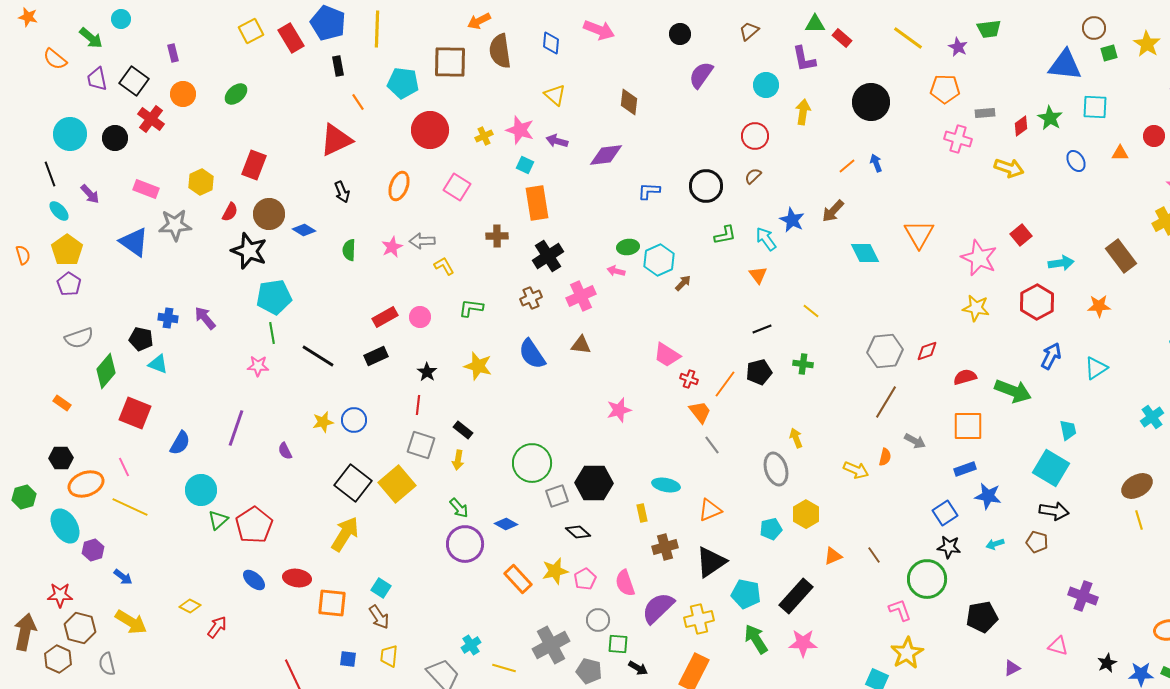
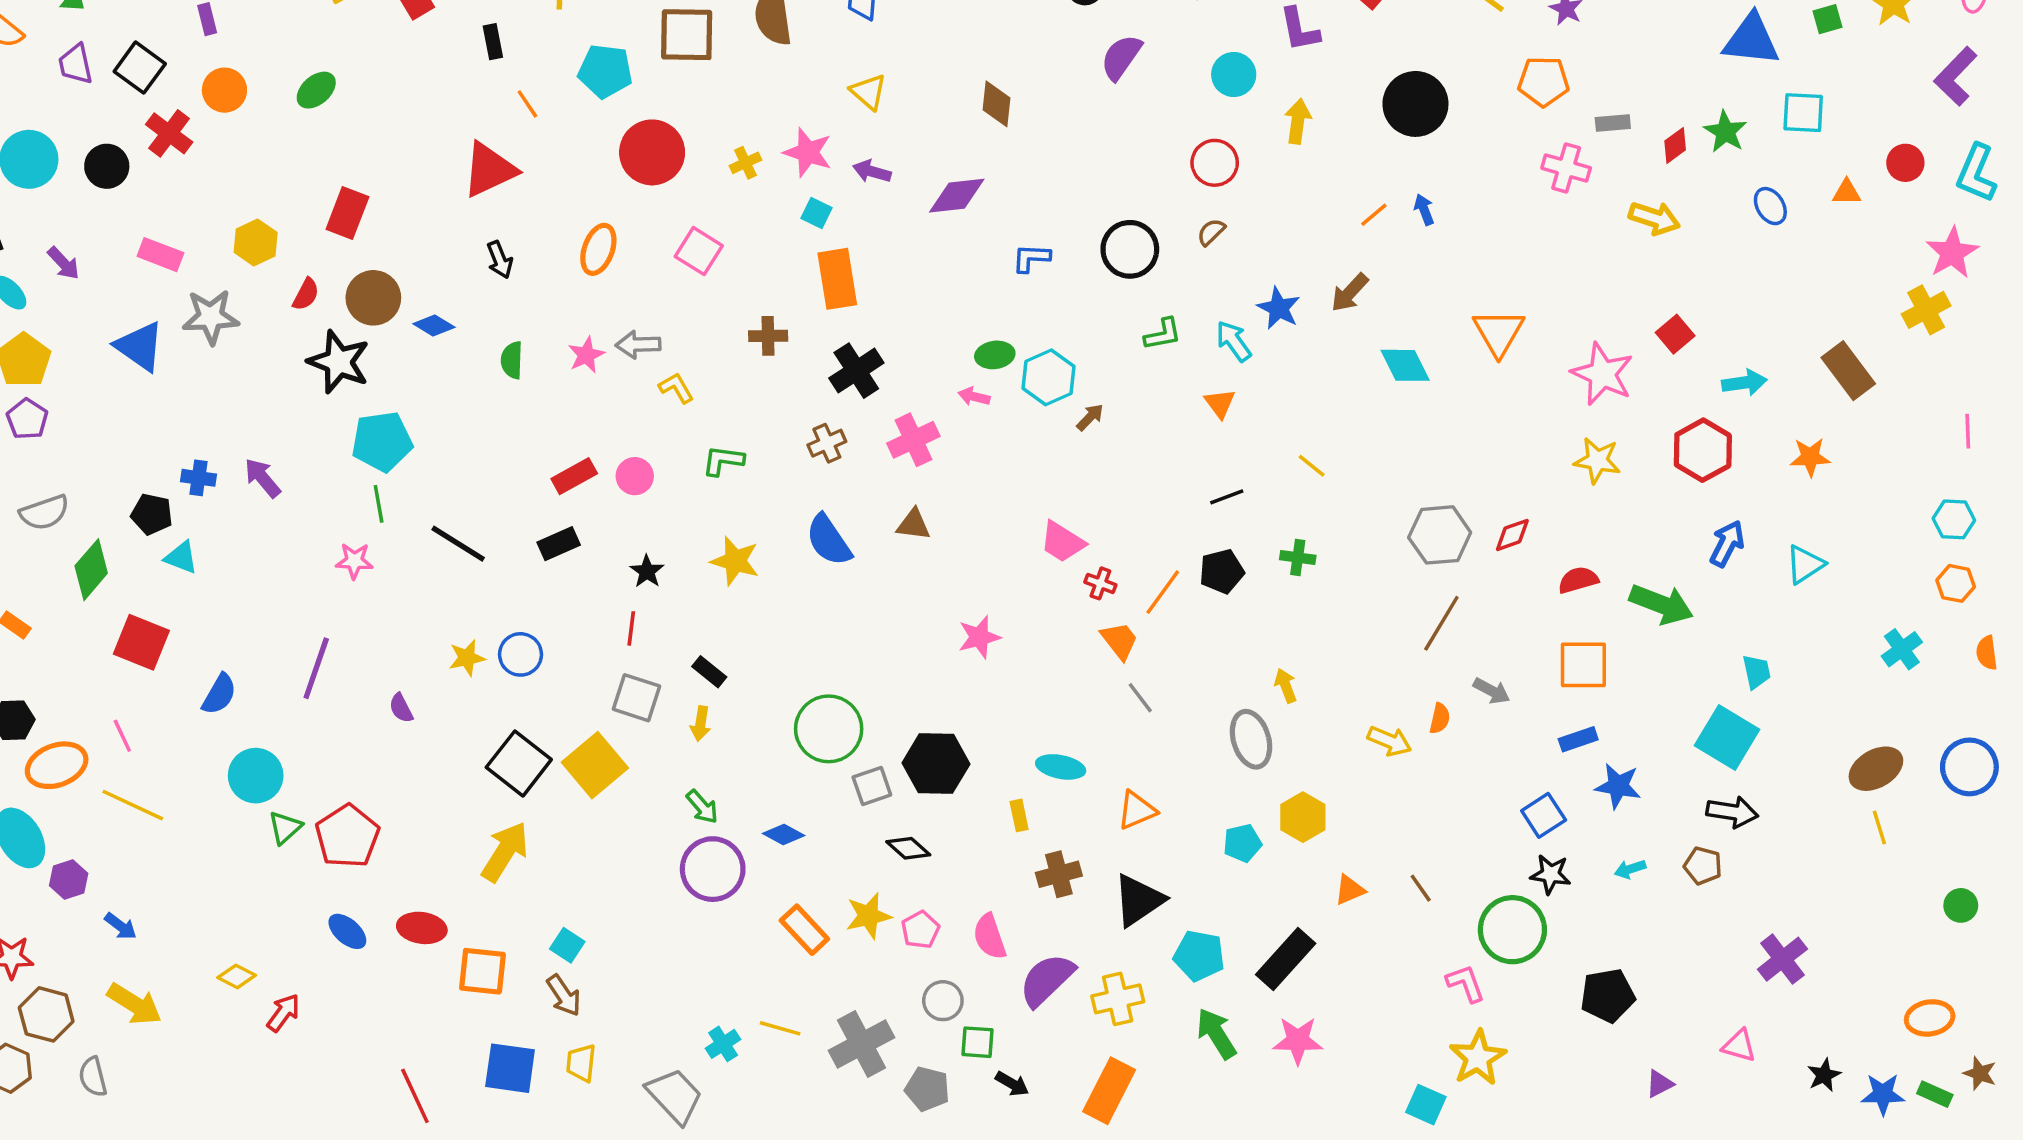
purple cross: (1083, 596) -> (1782, 959), turned 32
blue square: (348, 659) -> (510, 1068), size x1.8
yellow line: (504, 668) -> (780, 1028), moved

